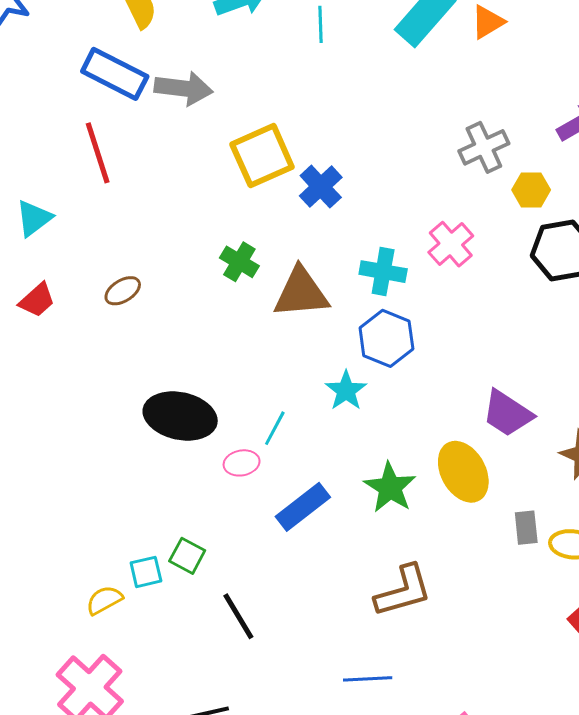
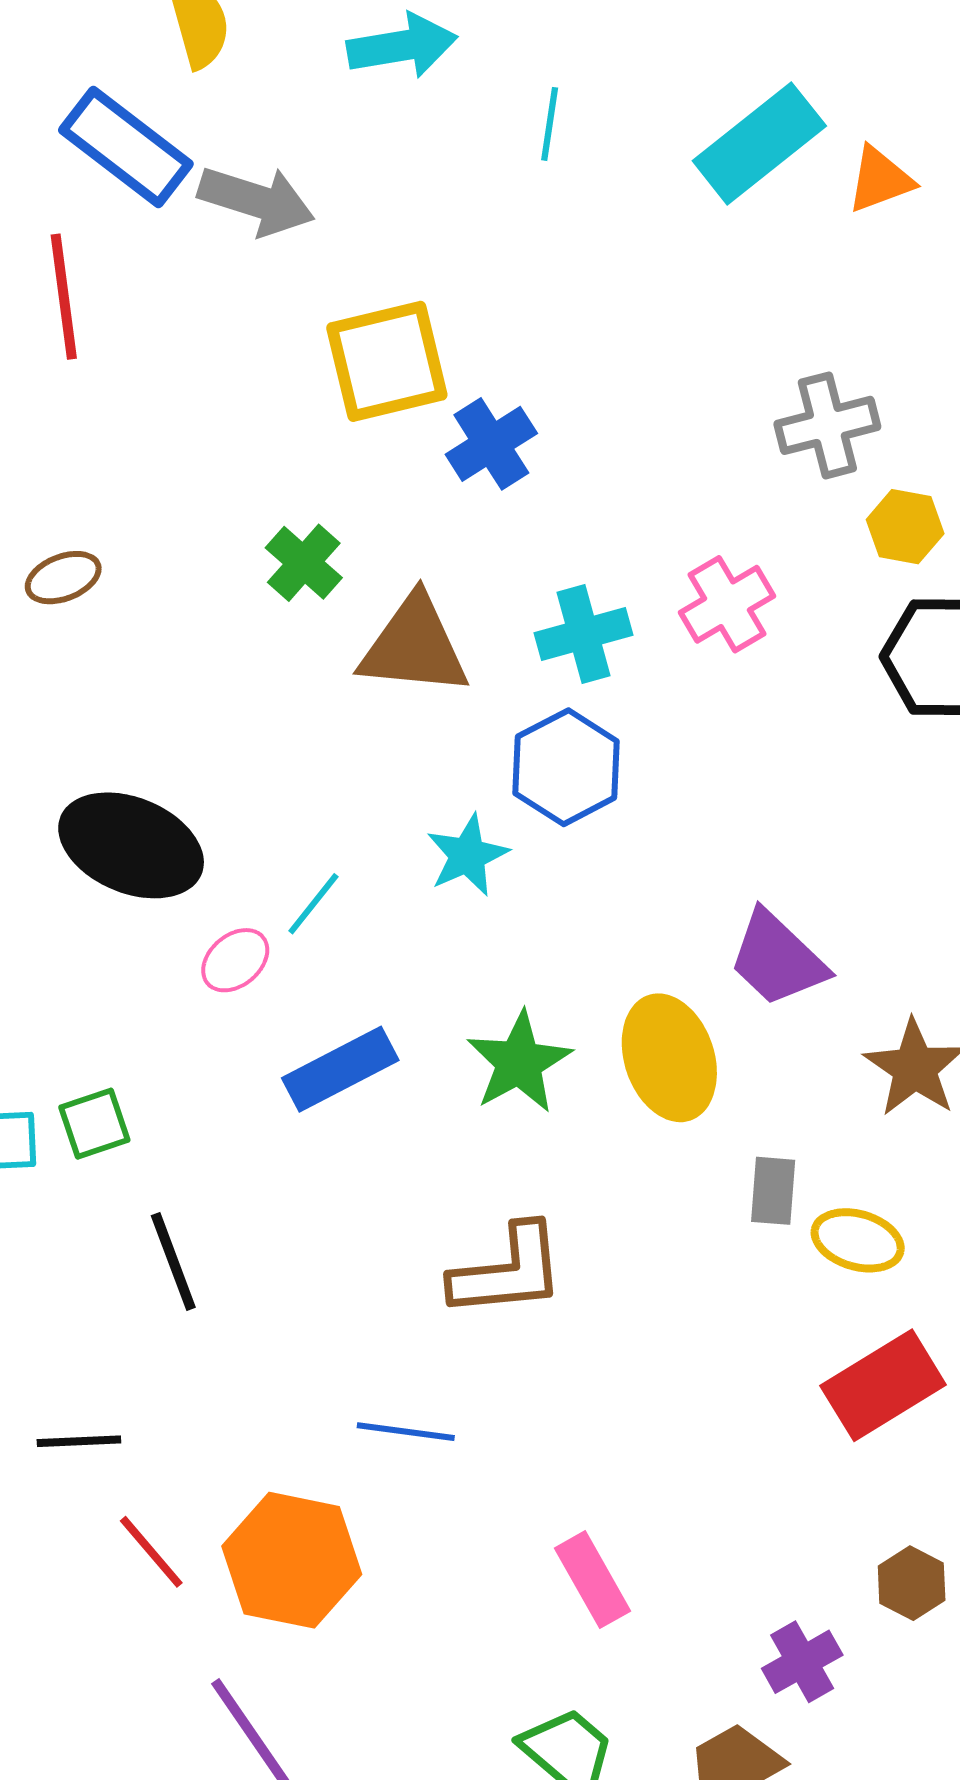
cyan cross: (383, 272) -> (584, 634), turned -36
pink ellipse: (242, 463) -> (235, 960), turned -40
green square: (187, 556) -> (94, 1124), turned 33

